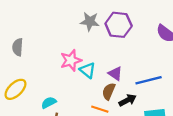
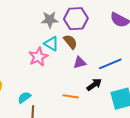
cyan triangle: (88, 70) -> (51, 44), moved
purple triangle: (115, 74) -> (80, 63), turned -40
brown semicircle: (109, 91) -> (70, 42), moved, turned 126

